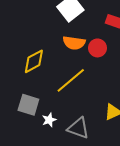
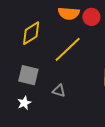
white star: (49, 120) -> (24, 103), moved
gray triangle: (78, 128) -> (59, 91), moved, size x0.6

